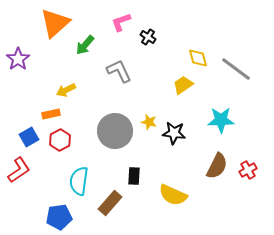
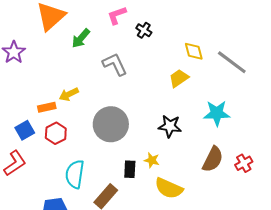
yellow arrow: (66, 90) -> (69, 94), moved
yellow star: (149, 122) -> (152, 160), moved

